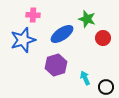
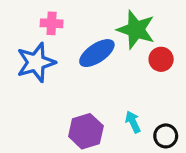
green star: (87, 19) -> (136, 30), size x1.4
purple hexagon: (56, 65) -> (86, 131), moved

